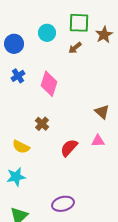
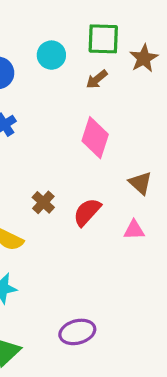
pink diamond: (49, 84) -> (95, 138), moved
red semicircle: (69, 148) -> (87, 212), moved

